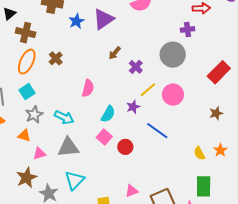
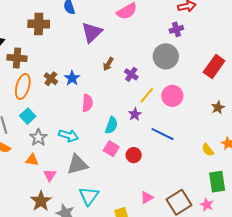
blue star: (76, 21) -> (72, 78), moved
pink triangle: (39, 153) -> (50, 175), turned -32

